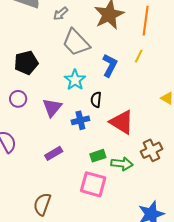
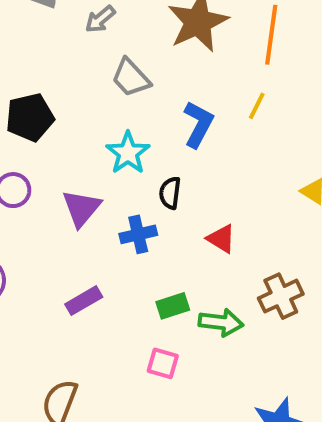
gray trapezoid: (76, 43) -> (131, 78), size x0.7
red triangle: (122, 122) -> (221, 239), size x0.6
pink square: (93, 184) -> (163, 363), size x0.6

